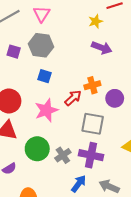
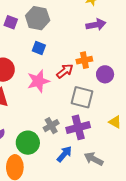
purple arrow: (102, 48) -> (96, 25), turned -36
green circle: (37, 149) -> (28, 143), moved
purple cross: (91, 155) -> (78, 127), turned -30

